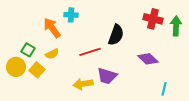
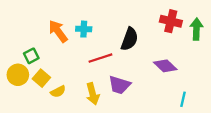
cyan cross: (71, 15) -> (84, 29), moved
green square: (28, 50) -> (31, 56), turned 32
yellow semicircle: (52, 54) -> (58, 92), moved
yellow arrow: (83, 84) -> (93, 94), turned -96

